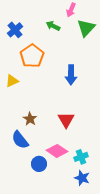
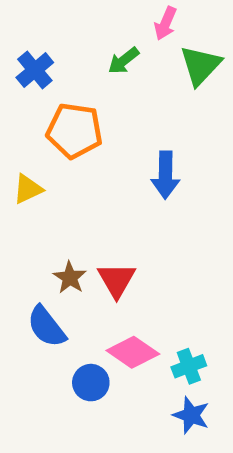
green arrow: (53, 26) -> (123, 61), turned -64
orange pentagon: (32, 56) -> (75, 131), turned -30
red triangle: (66, 120) -> (116, 280), moved

